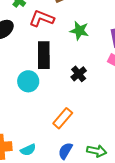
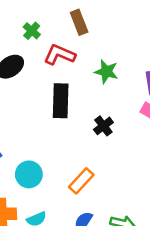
cyan circle: (28, 81) -> (29, 174), moved

